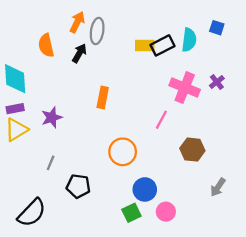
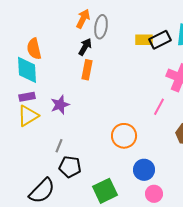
orange semicircle: (46, 45) -> (34, 49), moved
orange rectangle: (103, 98) -> (87, 70), moved
black pentagon: (78, 186) -> (70, 167), moved
pink circle: (166, 212) -> (154, 194), moved
green square: (131, 213) -> (105, 191), moved, size x1.4

